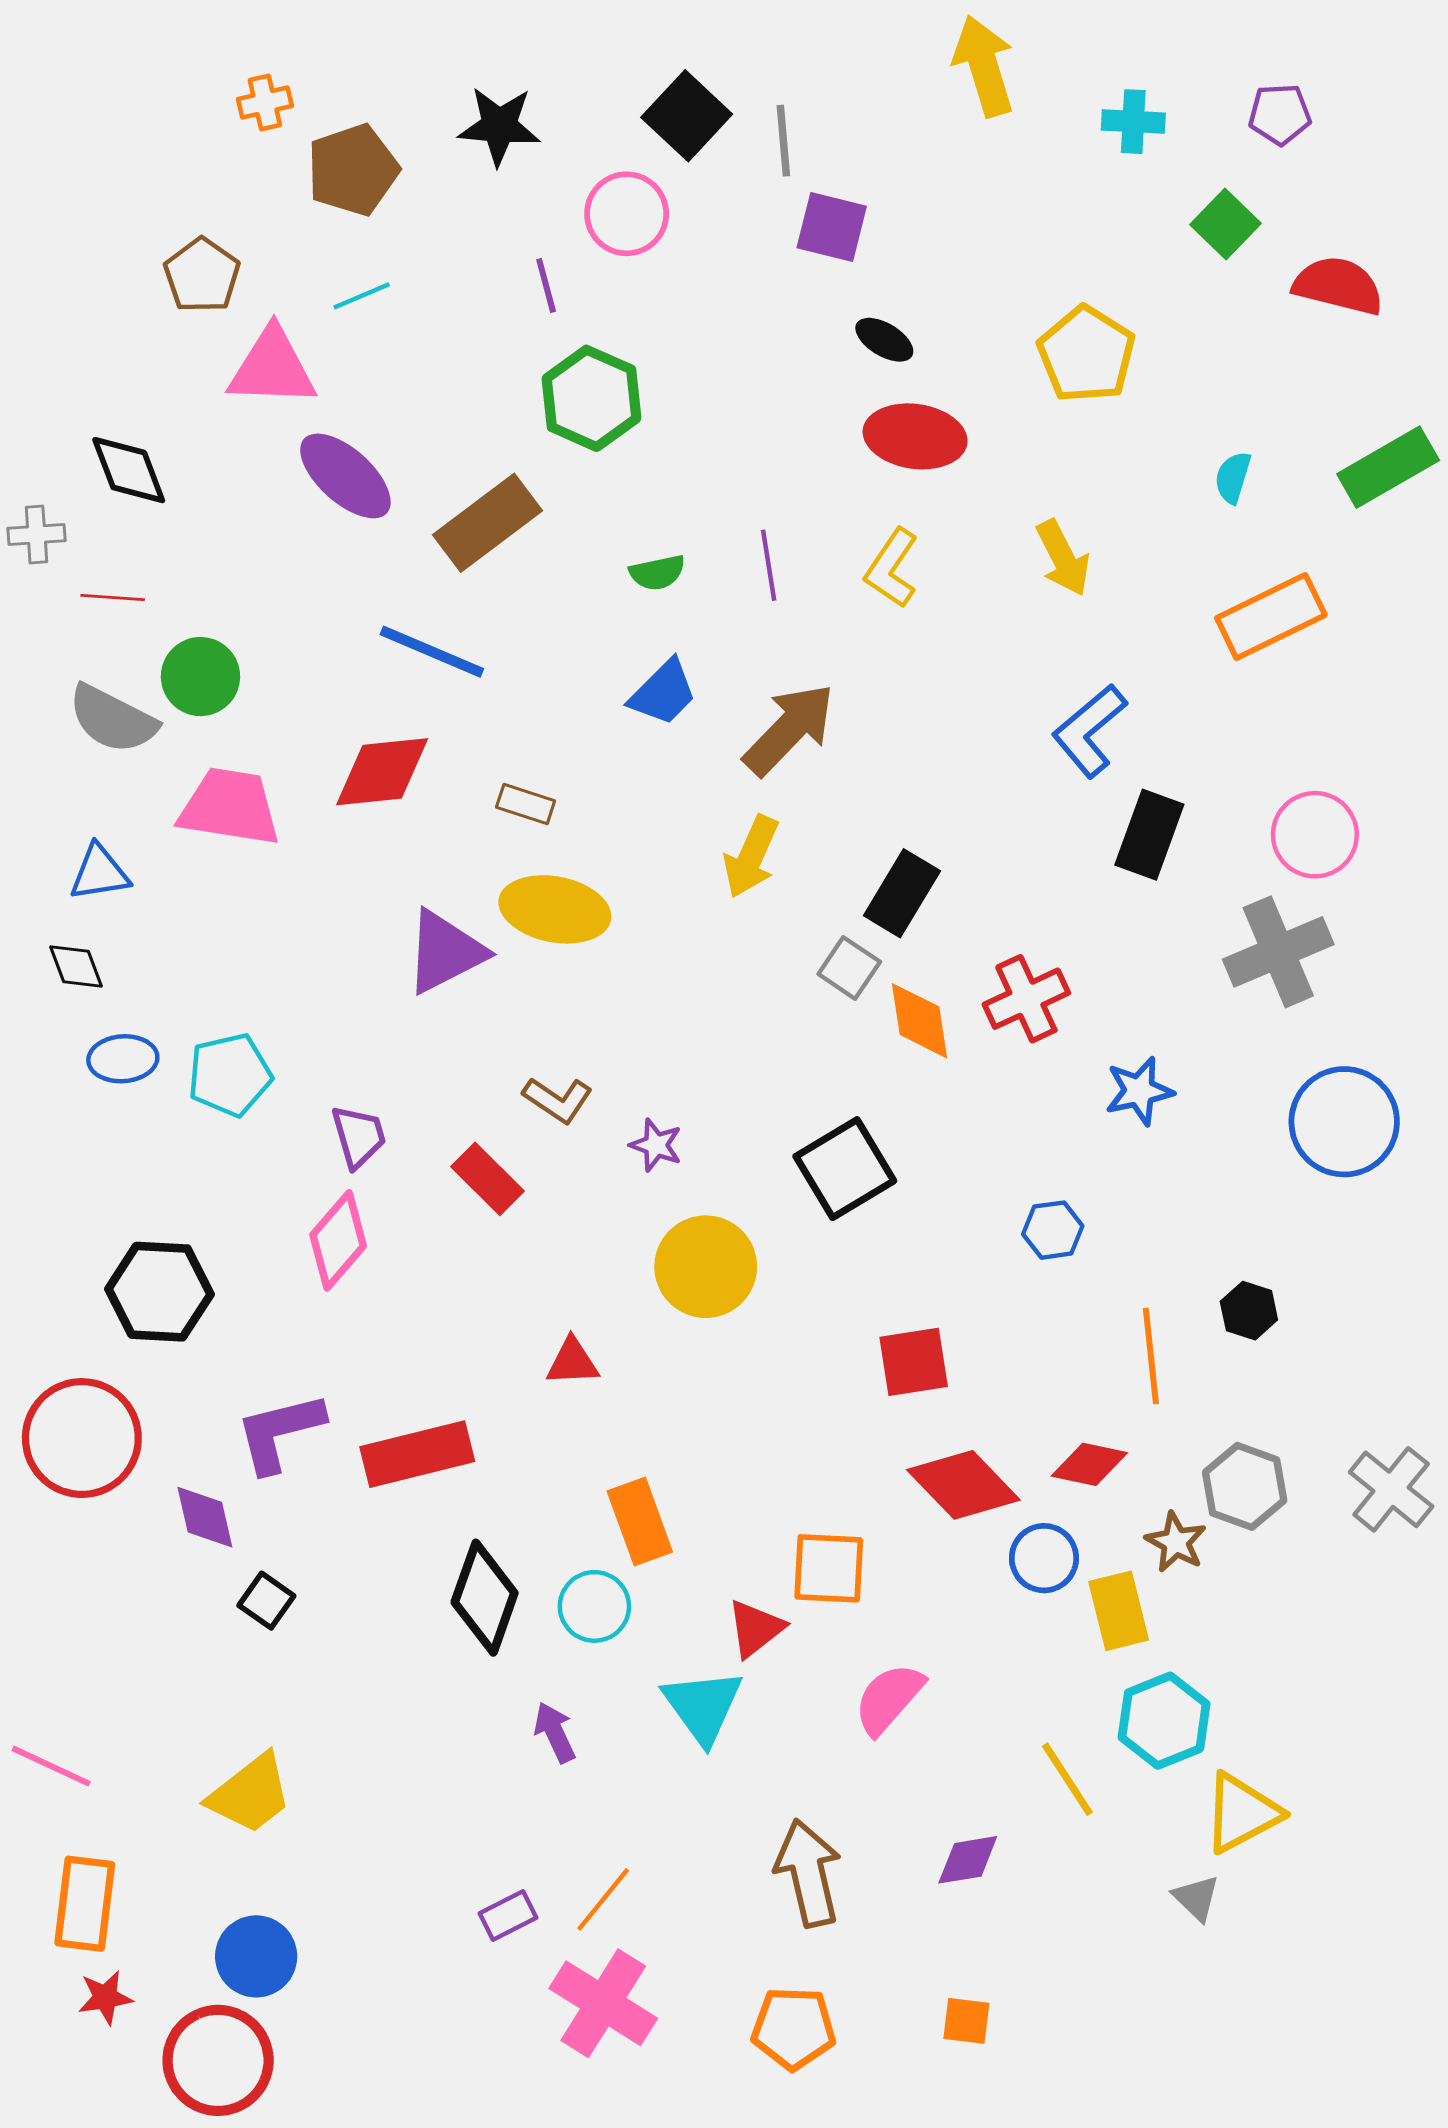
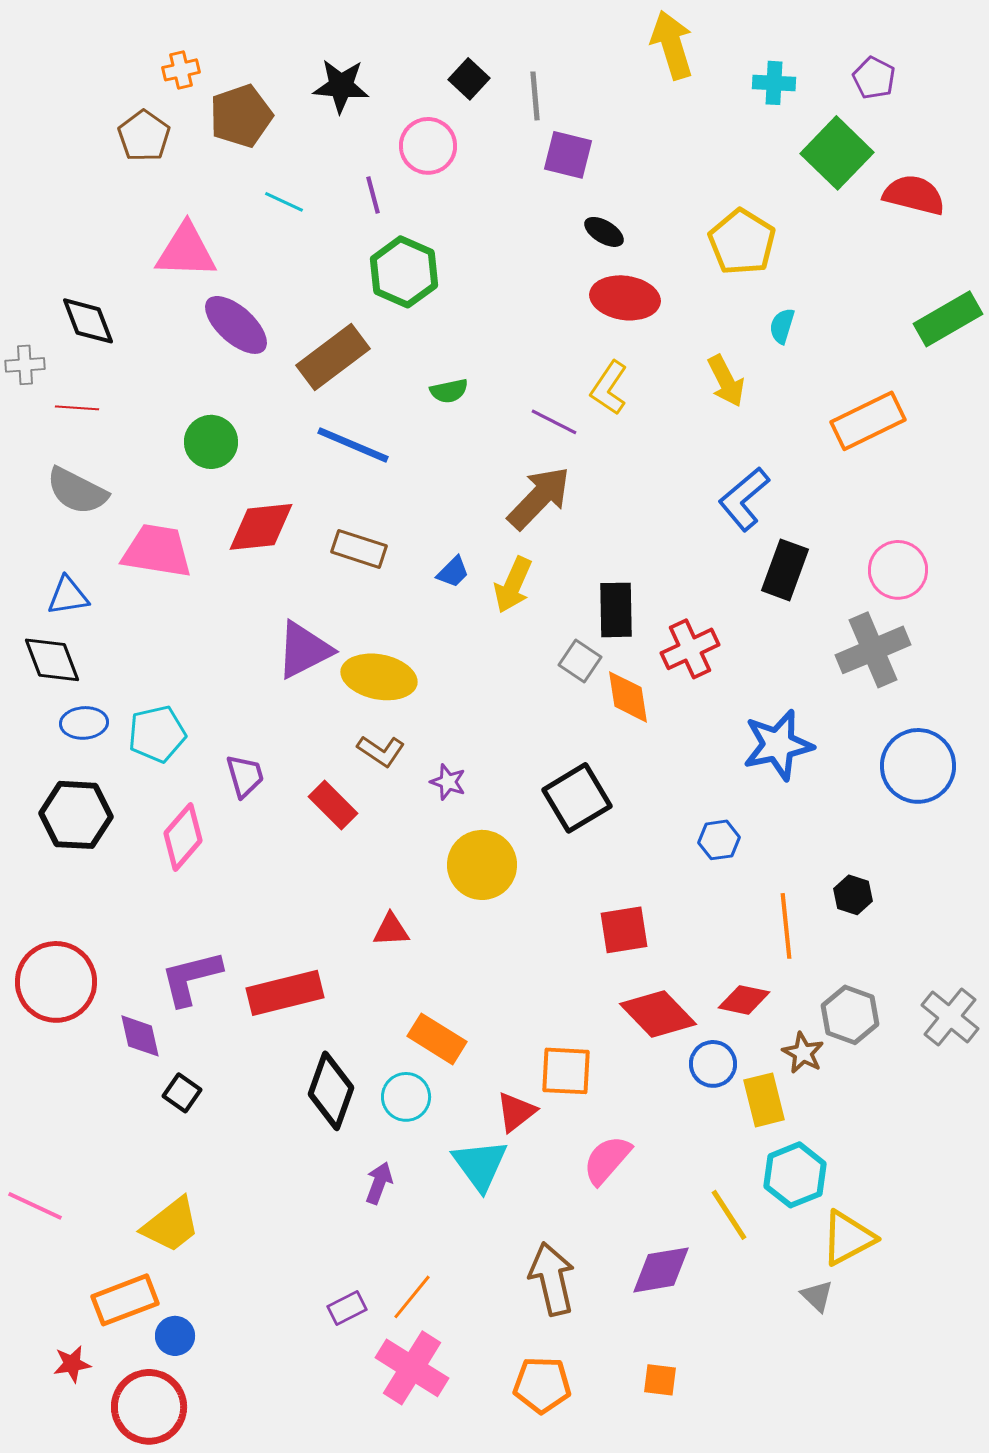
purple pentagon: (1280, 114) -> (874, 78), turned 30
black square: (687, 116) -> (469, 79), size x0.7
green square: (1226, 224) -> (837, 153), size x1.5
brown pentagon: (202, 275) -> (144, 136), moved
cyan line: (362, 296) -> (284, 202), moved, turned 48
cyan semicircle: (1233, 477) -> (782, 326), moved
purple line: (769, 565) -> (554, 422), moved, turned -54
blue line: (432, 652) -> (353, 445), moved
green circle: (200, 677) -> (211, 442), moved
blue trapezoid: (663, 693) -> (453, 572), moved, size x0.7
brown rectangle: (526, 804) -> (359, 549), size x1.4
black rectangle: (902, 893) -> (616, 610), turned -32
yellow ellipse: (555, 909) -> (379, 677), moved
black diamond: (76, 967) -> (52, 660), size x1.5
red cross: (1026, 999) -> (690, 649), moved
blue star: (1139, 1091) -> (778, 745), size x1.5
pink diamond: (338, 1240) -> (183, 837), moved
black hexagon: (159, 1292) -> (76, 815), moved
orange rectangle: (640, 1522) -> (437, 1039), turned -38
purple arrow: (555, 1732) -> (379, 1183), turned 45
purple diamond: (968, 1860) -> (661, 1270), size x1.4
orange rectangle: (85, 1904) -> (125, 1300), moved, turned 62
blue circle: (256, 1956) -> (175, 1336), size x0.7

